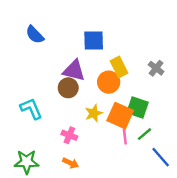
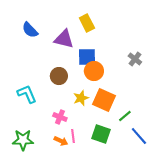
blue square: (94, 40) -> (87, 57), moved
yellow rectangle: (119, 67) -> (87, 23), moved
purple triangle: (74, 71) -> (64, 39), moved
green square: (138, 107) -> (101, 134), moved
pink line: (125, 136) -> (73, 136), moved

